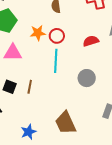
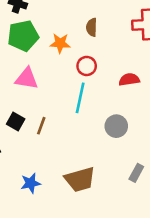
orange star: (38, 33) -> (60, 43), moved
brown trapezoid: (66, 123) -> (80, 179), turned -90

